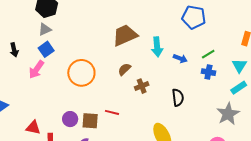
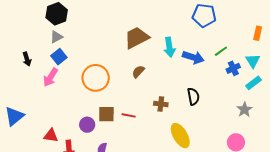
blue arrow: (180, 58) -> (193, 57), size x1.5
blue cross: (208, 72) -> (233, 68), moved, turned -32
brown cross: (142, 86) -> (161, 104), moved, turned 32
gray star: (228, 114) -> (244, 110), size x0.7
brown square: (90, 121) -> (106, 114), moved

